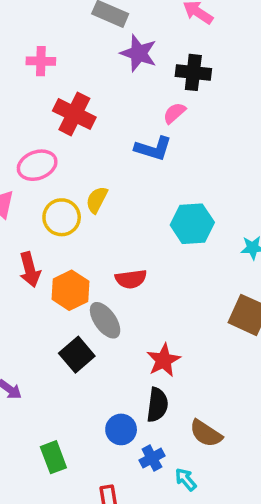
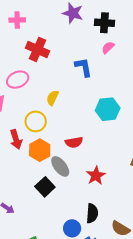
pink semicircle: (174, 113) -> (108, 48), moved
blue L-shape: (153, 148) -> (83, 67), turned -115
yellow circle: (62, 217) -> (36, 121), moved
red star: (163, 360) -> (96, 176), moved

